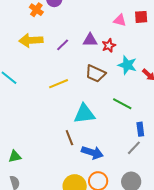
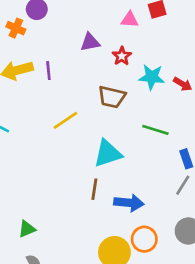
purple triangle: (90, 40) -> (90, 42), moved
purple line: (63, 45) -> (48, 71), moved, turned -40
brown line: (69, 138) -> (94, 189), turned 42

